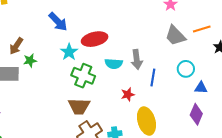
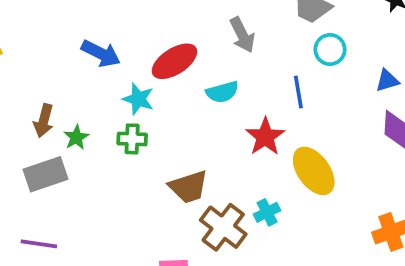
gray arrow: (137, 59) -> (242, 35), moved
cyan circle: (186, 69) -> (330, 50), moved
green cross: (83, 76) -> (132, 139), moved, size x0.7
red star: (128, 94) -> (265, 137), size x1.5

